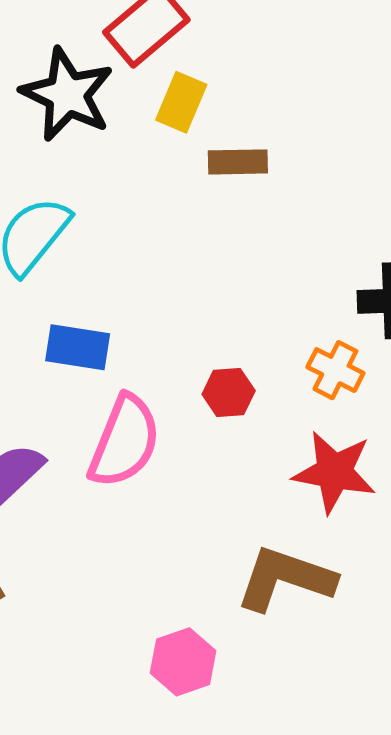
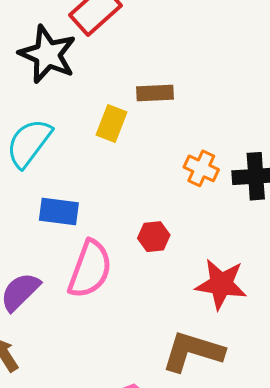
yellow rectangle: (181, 102) -> (112, 124), moved
orange cross: (335, 370) -> (201, 168), moved

